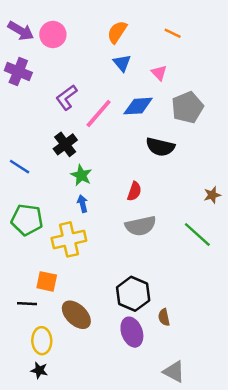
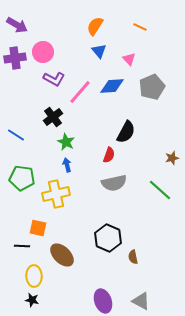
pink circle: (53, 35) -> (43, 52), moved
purple cross: (18, 72) -> (15, 58), turned -30
purple L-shape: (66, 97) -> (54, 79), turned -115
black semicircle: (160, 147) -> (126, 132), moved, turned -75
purple ellipse: (132, 332) -> (103, 301), moved

